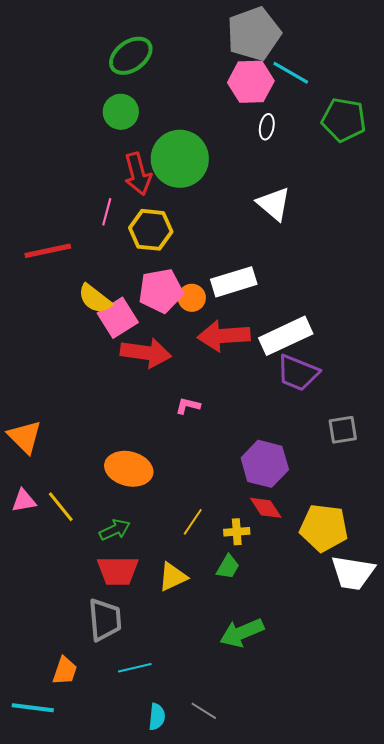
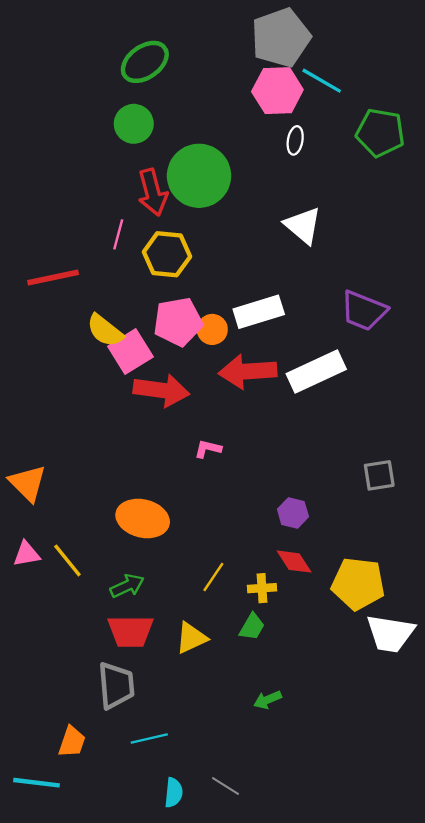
purple trapezoid: (298, 373) -> (364, 311), moved
purple hexagon: (265, 464) -> (293, 513), size x0.6
green arrow: (242, 633) -> (268, 700), size x0.6

